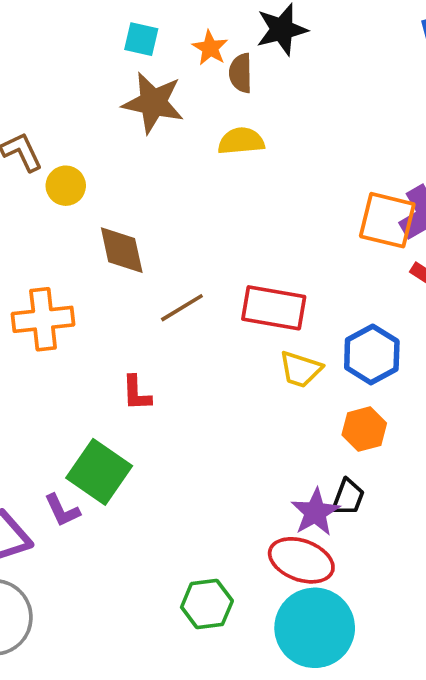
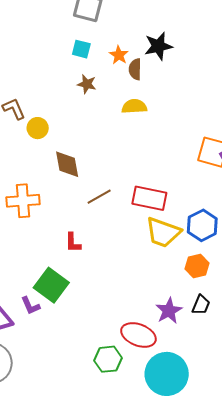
brown star: (153, 103) -> (87, 84), size x0.6
yellow trapezoid: (301, 369) -> (163, 232), size x1.5
black trapezoid: (348, 497) -> (201, 305), moved
red ellipse: (301, 560) -> (138, 335), moved

